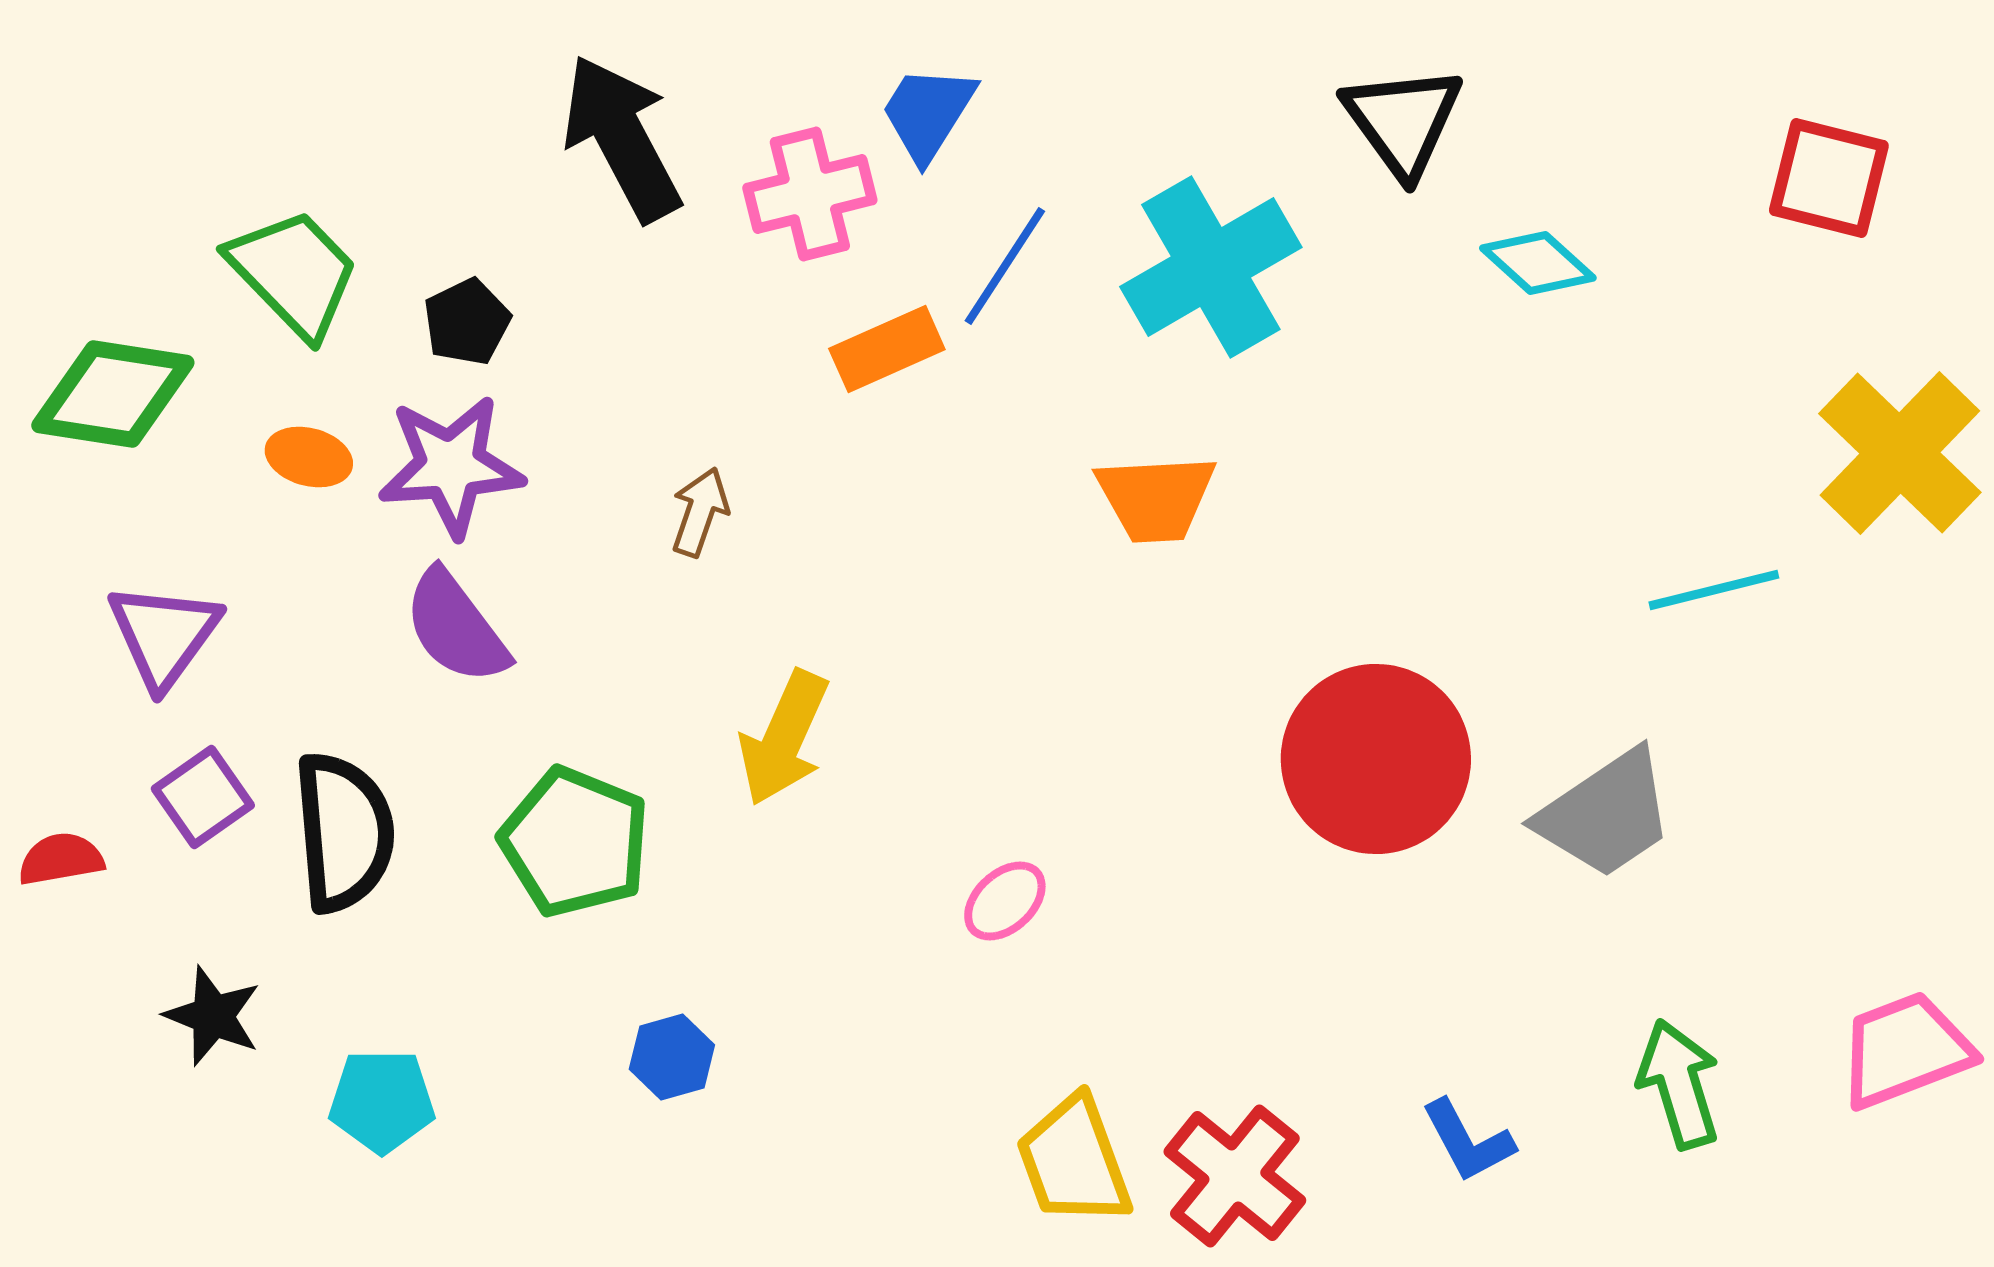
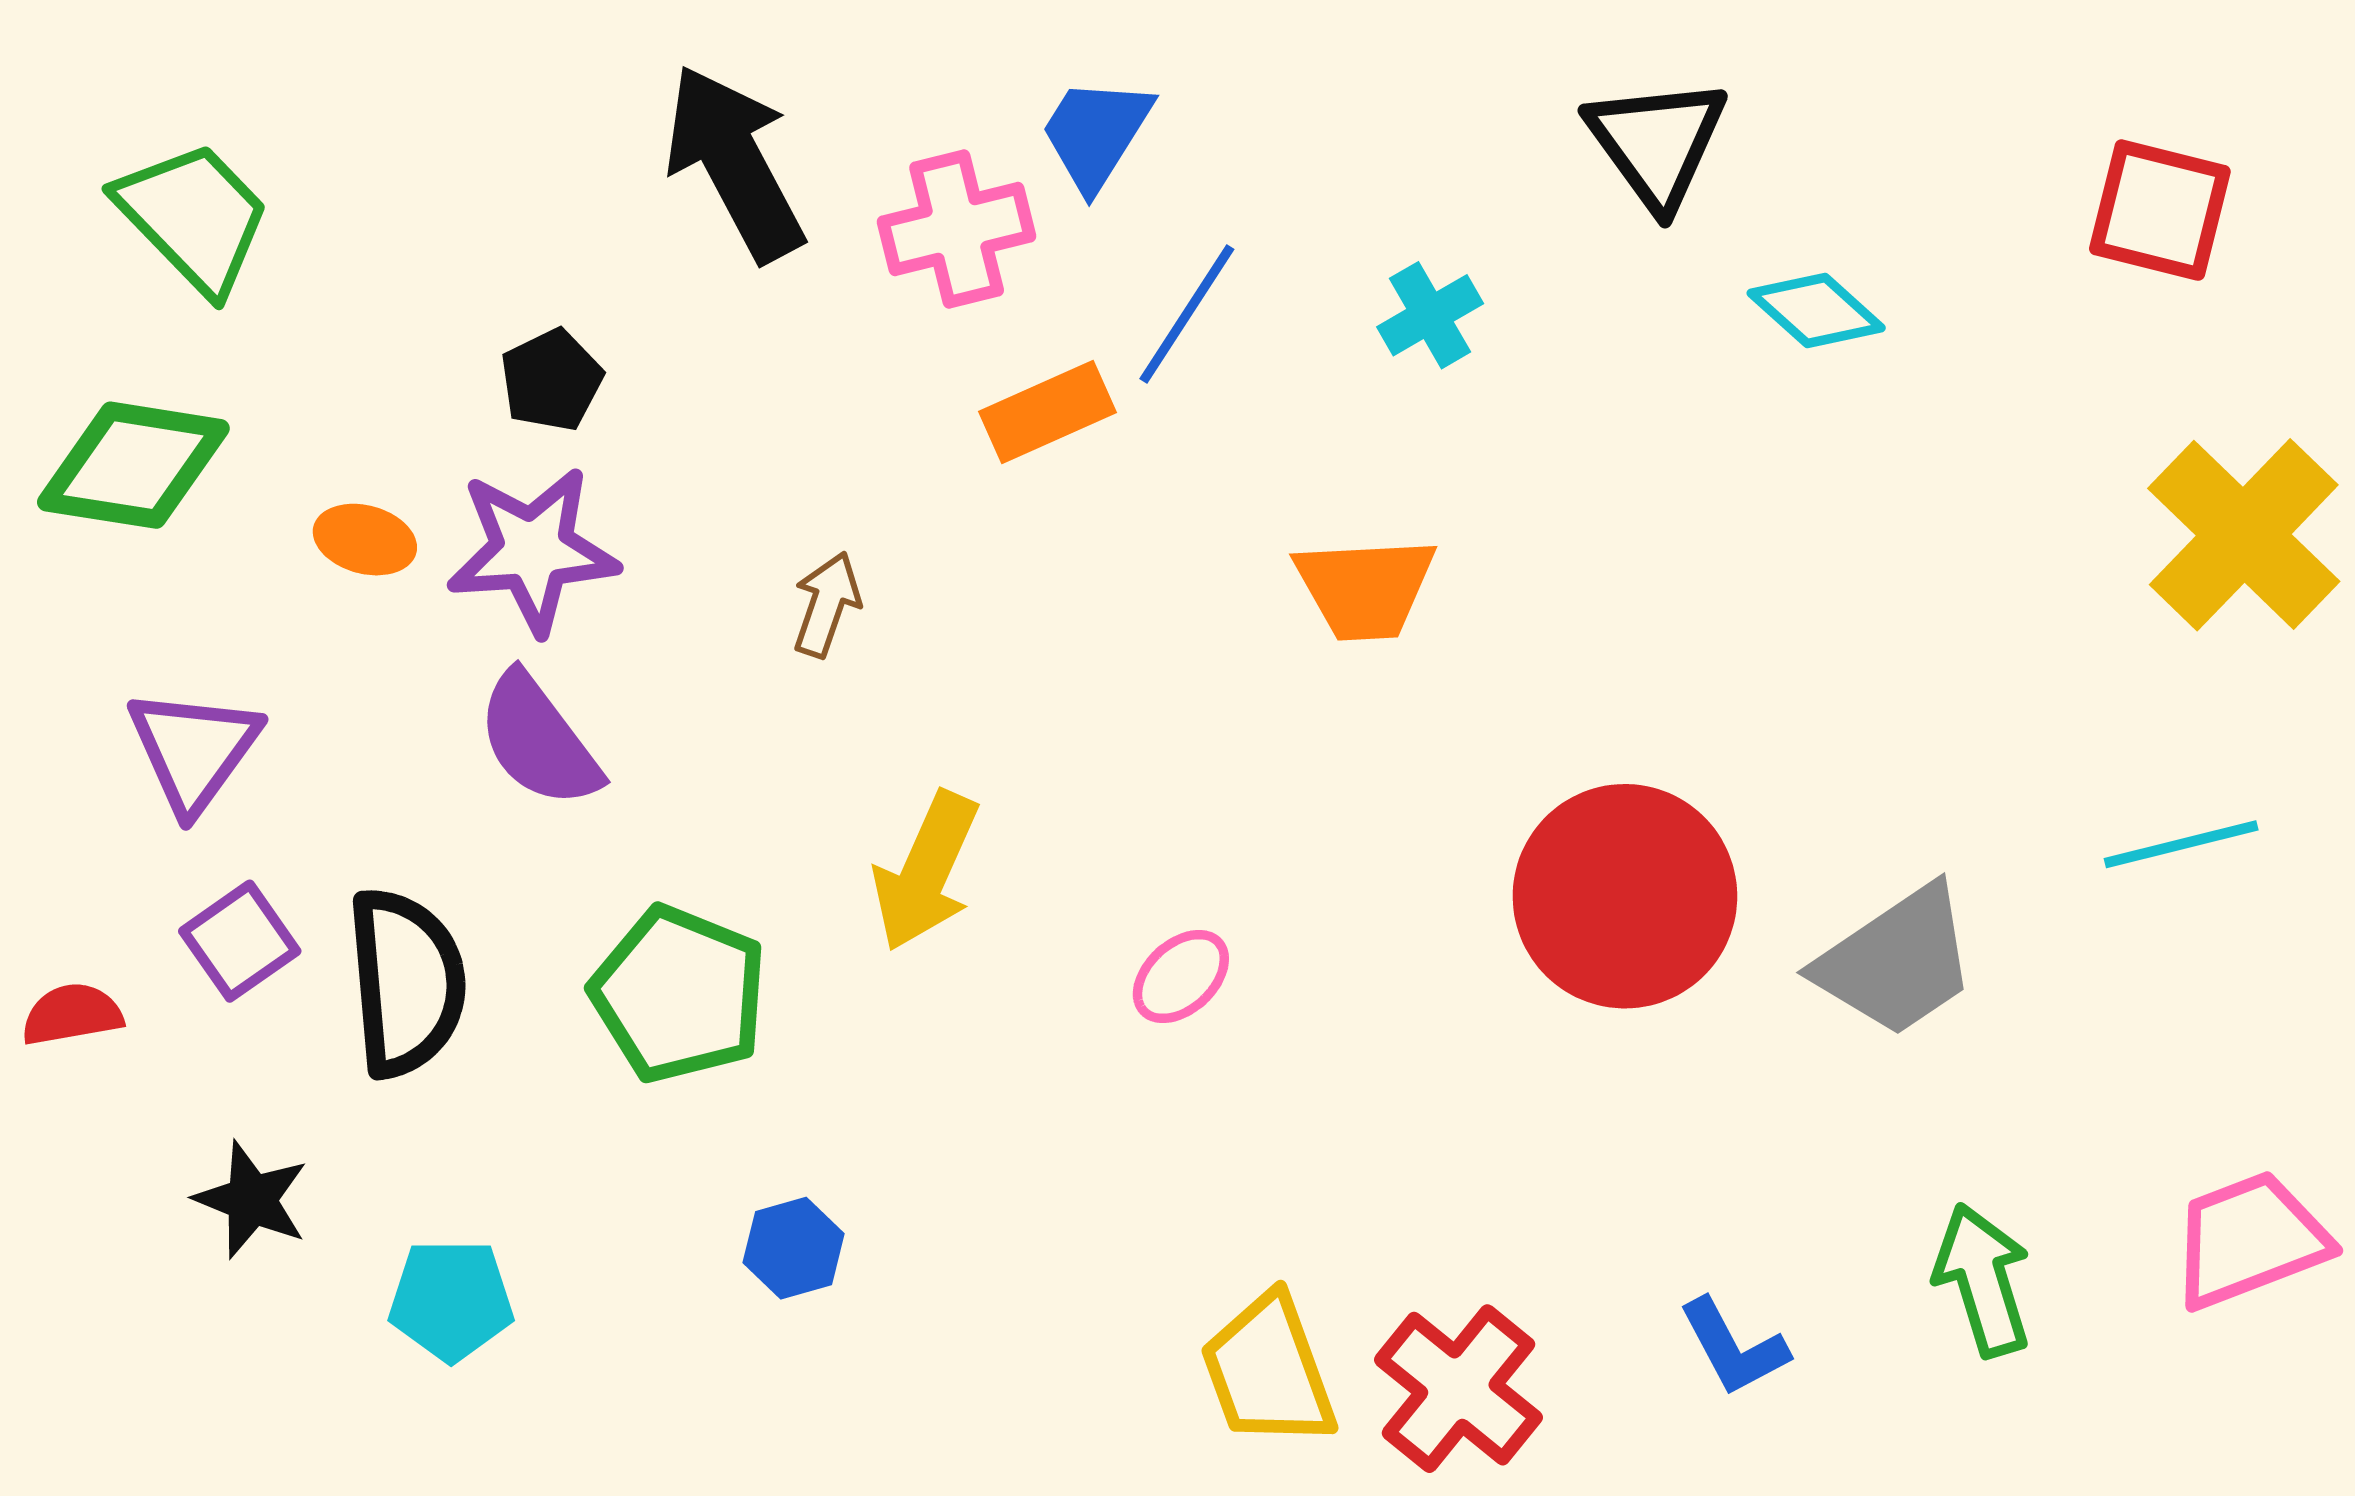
cyan cross: (1211, 267) -> (1430, 315), size x0.5
green trapezoid: (294, 273) -> (194, 217), moved
cyan line: (1714, 590) -> (2181, 844), moved
pink ellipse: (1005, 901) -> (1181, 977), moved

